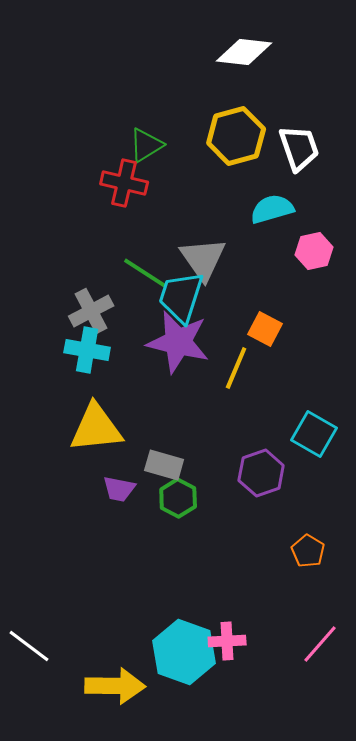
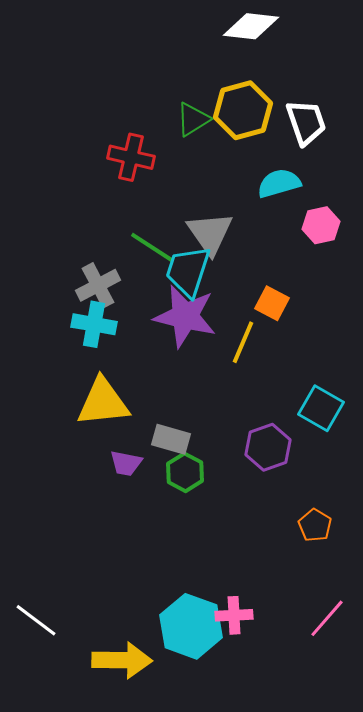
green triangle: (146, 145) -> (193, 119), moved

